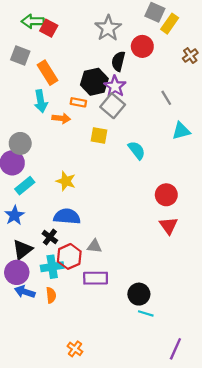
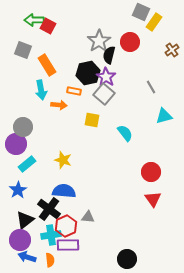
gray star: (108, 28) -> (99, 41), moved
black cross: (50, 237) -> (49, 209), size x1.6
purple rectangle: (96, 278) -> (68, 245), moved

